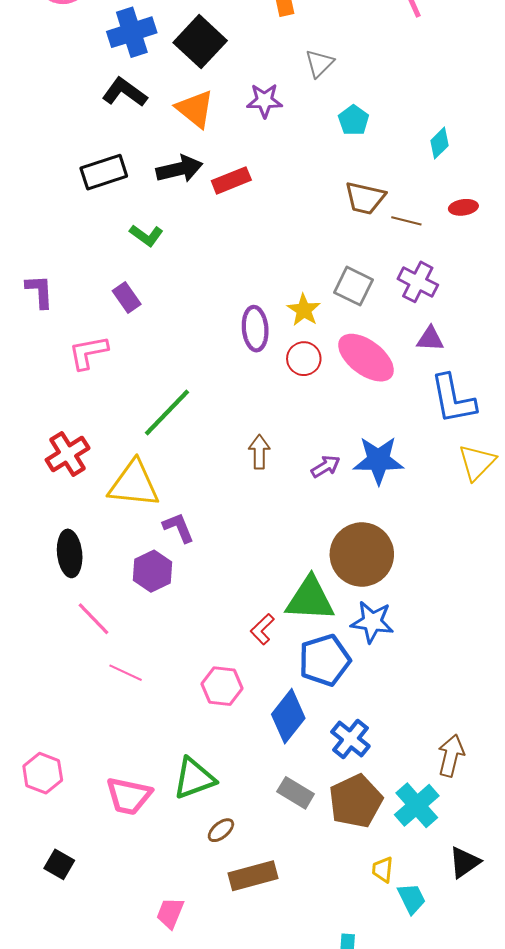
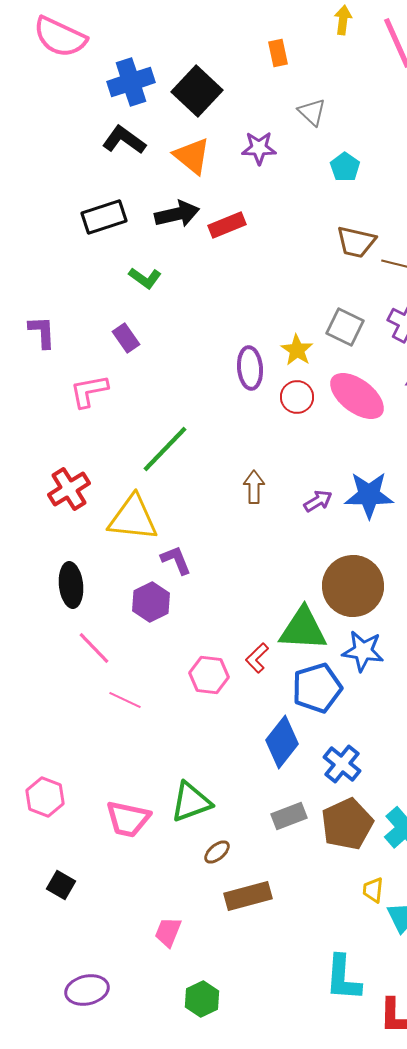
gray triangle: (319, 63) -> (312, 112), turned -32
pink hexagon: (222, 686) -> (209, 675), moved
gray rectangle: (296, 793) -> (289, 816), turned -52

